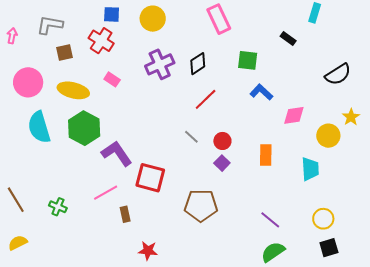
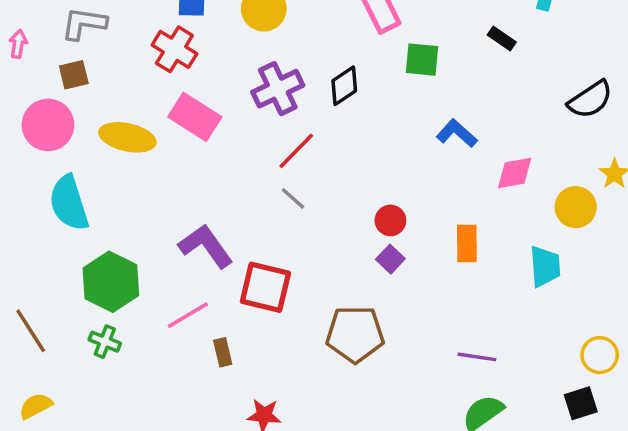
brown square: (64, 53) -> (74, 75), moved
green square: (248, 60) -> (422, 60), moved
pink rectangle: (112, 79) -> (195, 117), size x1.8
red line: (206, 99) -> (296, 151), moved
green hexagon: (84, 128) -> (111, 282), moved
gray line: (191, 137) -> (293, 198), moved
yellow circle: (323, 219) -> (600, 355), moved
purple line: (270, 220) -> (477, 357), turned -30

